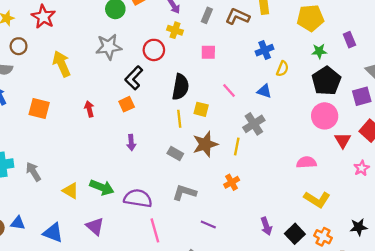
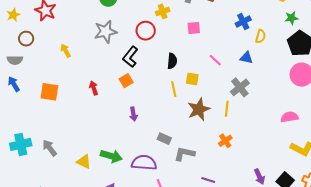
yellow cross: (175, 30) -> (163, 11), turned -32
yellow arrow: (62, 64) -> (66, 51), size x0.6
black semicircle: (180, 87) -> (172, 61), size x0.7
gray rectangle: (175, 154) -> (164, 139), moved

